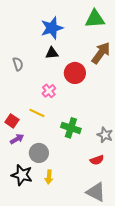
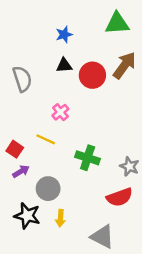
blue star: (52, 28) -> (64, 35), size x0.6
gray semicircle: (18, 64) -> (22, 79), size x1.5
red circle: (75, 73) -> (92, 75), moved
red semicircle: (97, 160) -> (120, 197), size x1.5
gray triangle: (96, 192) -> (102, 237), moved

